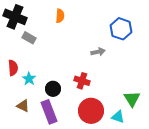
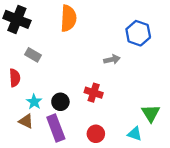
orange semicircle: (60, 16) -> (68, 18), size x1.6
gray rectangle: (29, 38) -> (33, 55), moved
cyan star: (29, 79) -> (34, 102), moved
red circle: (91, 111) -> (96, 134), moved, size x0.6

